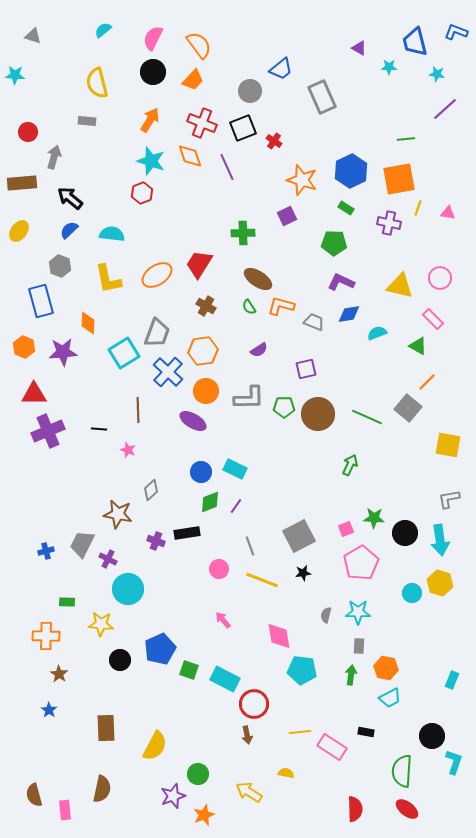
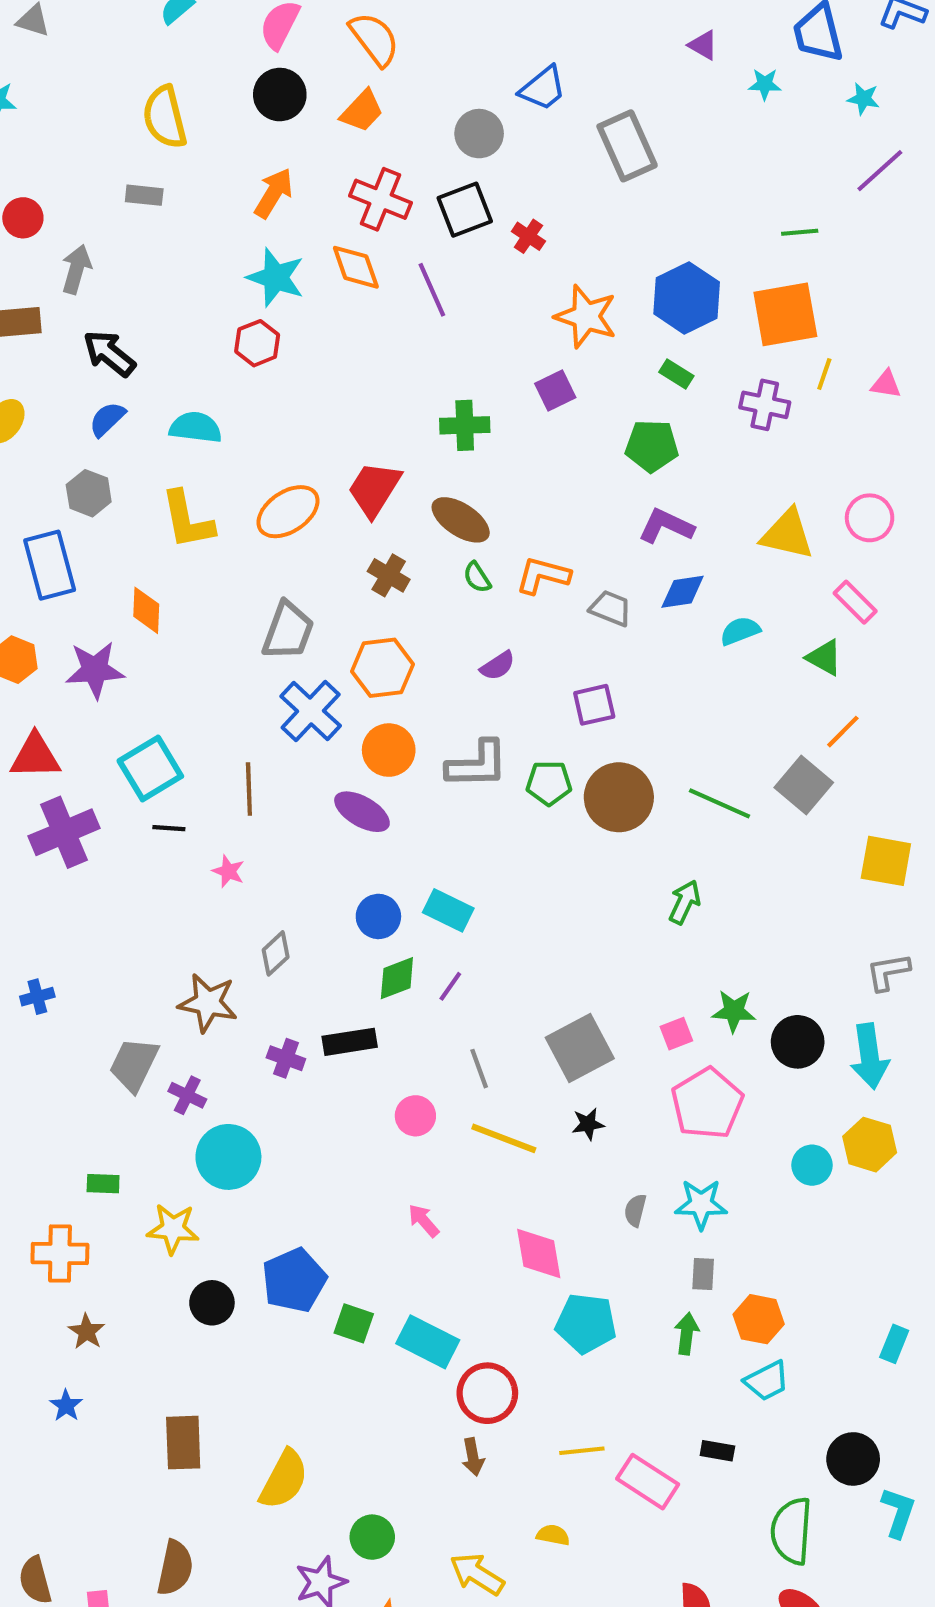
brown ellipse: (258, 279) -> (461, 520), moved
cyan square: (124, 353) -> (150, 769), moved
blue cross: (46, 551) -> (37, 997), moved

